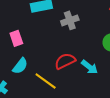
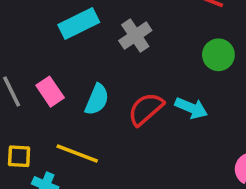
cyan semicircle: (20, 66) -> (97, 99), moved
yellow line: (46, 81) -> (77, 153), moved

